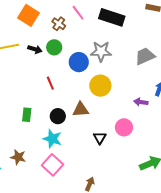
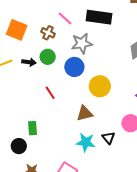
gray star: (101, 51) -> (82, 43), moved
black circle: (58, 116) -> (19, 146), moved
cyan star: (52, 139) -> (86, 142), moved

